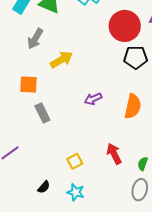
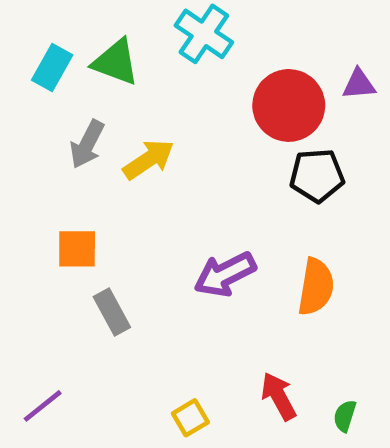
yellow arrow: (61, 60) -> (149, 159), moved
purple arrow: (93, 99) -> (225, 274), size x1.5

